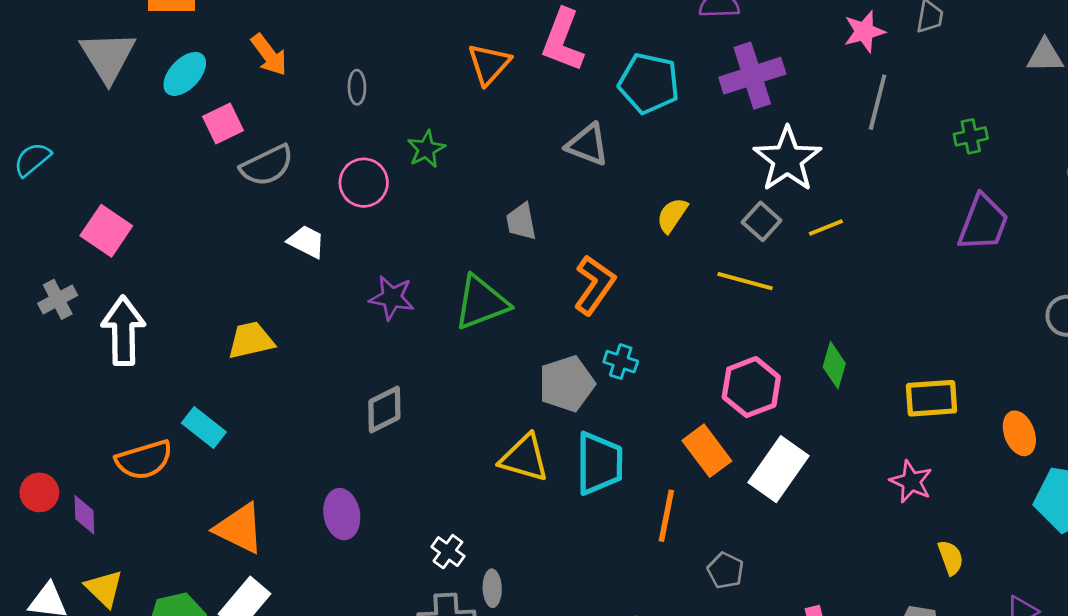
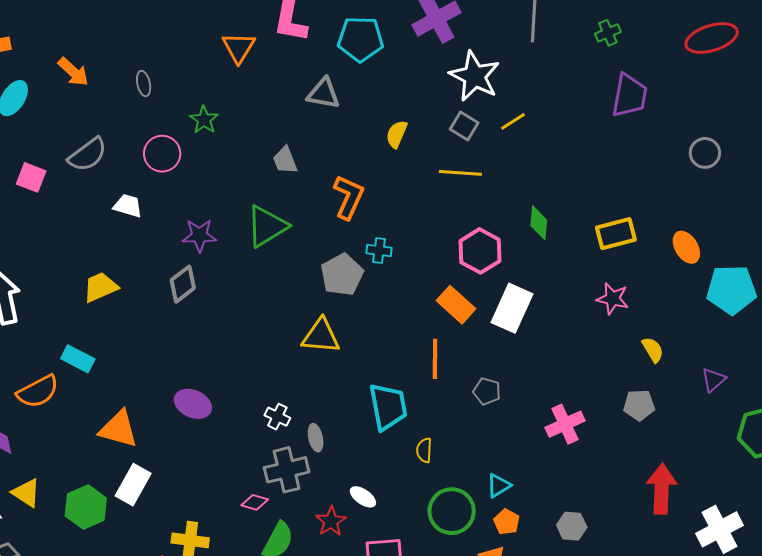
pink square: (223, 124) -> (31, 177), moved, turned -32
gray diamond: (384, 409) -> (183, 284), moved
cyan trapezoid: (599, 463) -> (388, 407), moved
purple ellipse: (342, 514) -> (193, 404), turned -45

